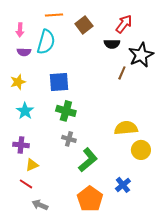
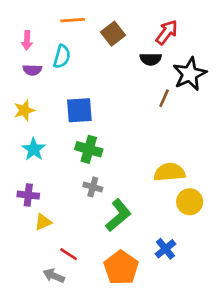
cyan semicircle: (46, 42) -> (62, 56), size x0.7
red line: (26, 184) -> (69, 254), moved

